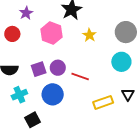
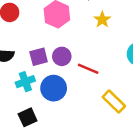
cyan cross: (19, 95) -> (25, 82), moved
yellow rectangle: (103, 102) -> (114, 102), turned 60

